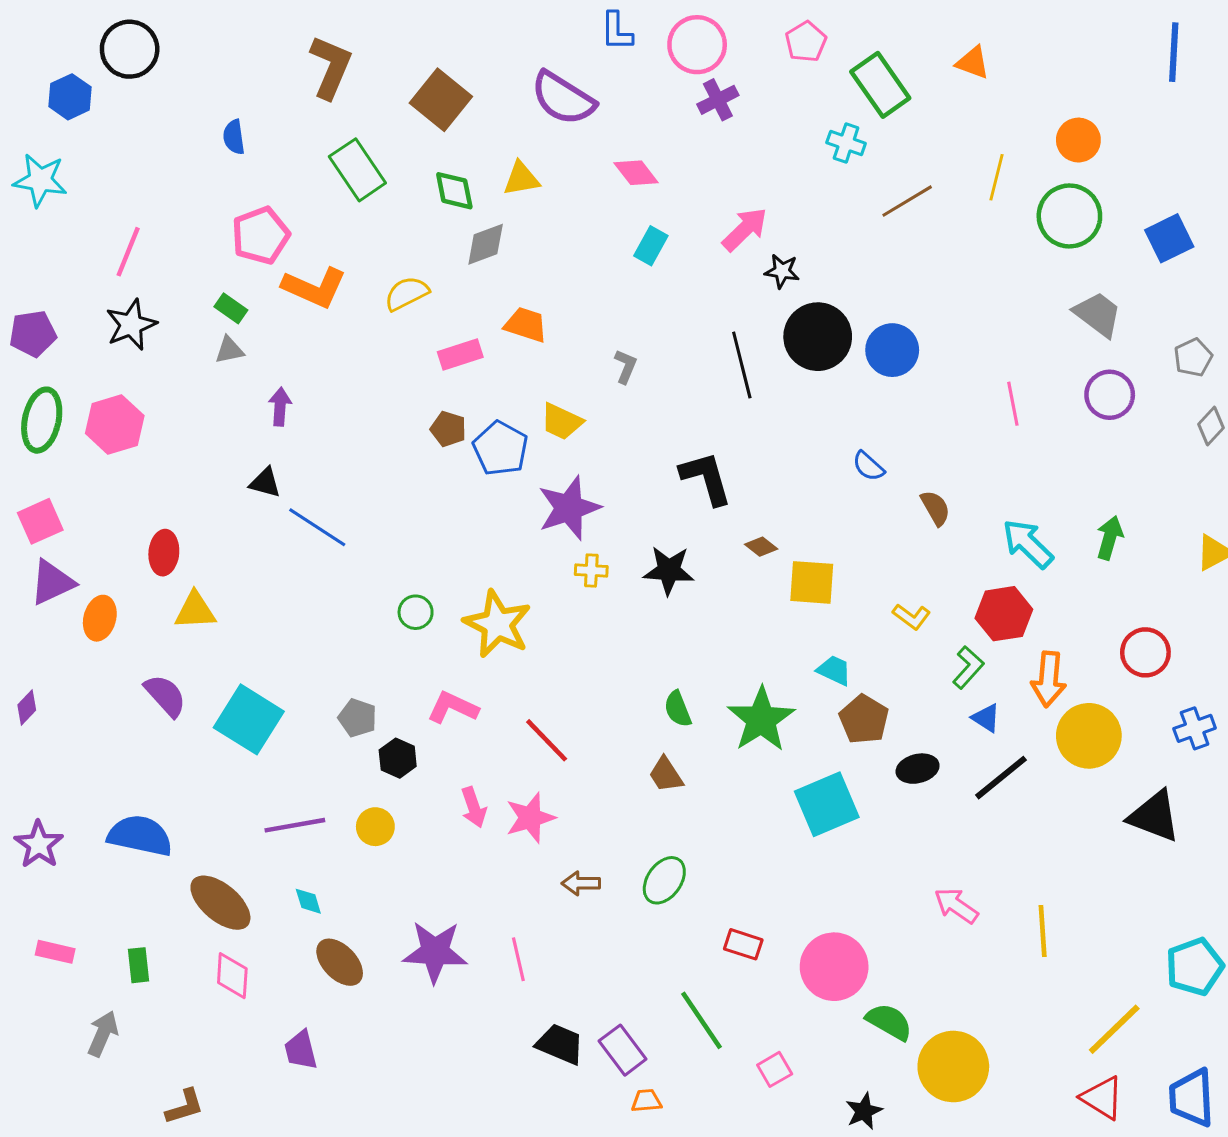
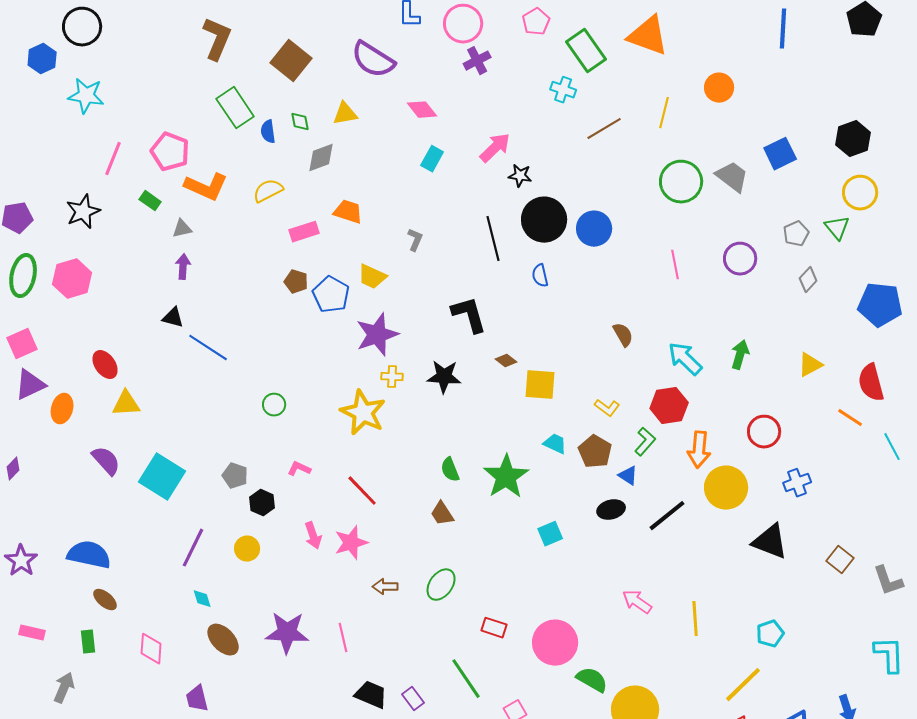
orange triangle: (973, 63) -> (648, 36), size x1.8
blue semicircle: (234, 137) -> (268, 132), moved
cyan star: (40, 180) -> (86, 96), moved
green diamond: (454, 191) -> (300, 122), size x0.7
green circle: (1069, 216) -> (681, 182), moved
pink pentagon: (261, 235) -> (170, 152), turned -30
pink line: (128, 252) -> (113, 159), moved
gray trapezoid: (1098, 314) -> (732, 177), moved
gray triangle: (229, 350) -> (182, 229), moved
blue semicircle: (868, 466) -> (540, 276), moved, turned 35
red ellipse: (164, 553) -> (105, 365), turned -40
yellow star: (497, 624) -> (363, 413), moved
pink L-shape: (453, 708) -> (299, 469), size x0.7
blue triangle: (986, 718) -> (628, 476), moved
brown pentagon: (864, 719) -> (595, 452), moved
cyan square: (827, 804) -> (550, 534), size x0.6
purple line: (295, 825) -> (193, 548), turned -54
brown ellipse: (220, 903) -> (105, 600), moved, size x0.6
cyan pentagon: (1195, 967) -> (770, 634), moved, size x0.7
purple rectangle: (623, 1050) -> (413, 699), size x0.7

